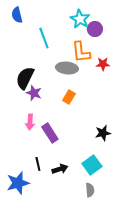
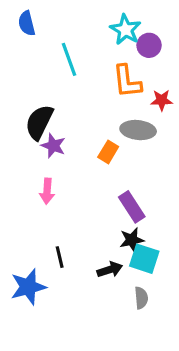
gray ellipse: (67, 68) -> (138, 130), moved
purple rectangle: (50, 133) -> (132, 207), moved
black star: (103, 133) -> (132, 240), moved
cyan square: (92, 165) -> (144, 259), turned -36
black arrow: (60, 169) -> (110, 270), moved

